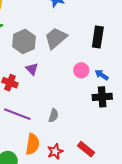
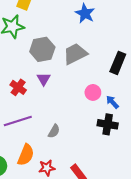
purple line: (17, 114) -> (18, 121), turned -52

